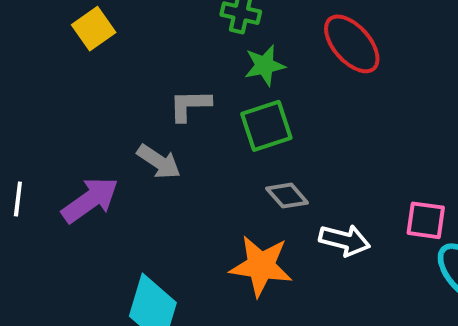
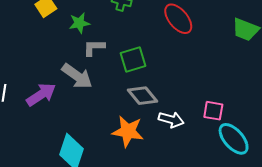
green star: (265, 65) -> (79, 23), moved
gray arrow: (159, 162) -> (77, 76), size x1.4
gray diamond: (287, 196) -> (142, 96), size x1.4

